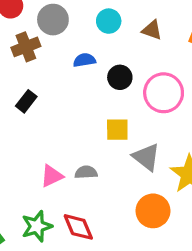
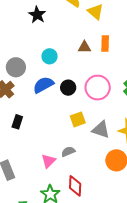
brown triangle: (152, 30) -> (84, 47), moved
blue semicircle: (84, 60) -> (43, 85), size x1.5
red diamond: (78, 227) -> (75, 186), turned 45

